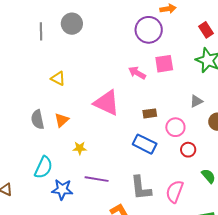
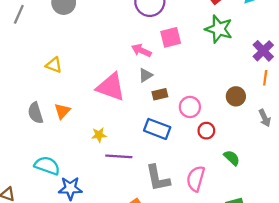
gray line: (41, 31) -> (19, 14), moved, turned 30
gray triangle: (196, 101) -> (146, 75), moved
yellow star: (80, 148) -> (99, 135), moved
cyan semicircle: (43, 167) -> (47, 166), turned -90
purple line: (97, 179) -> (119, 156), moved

